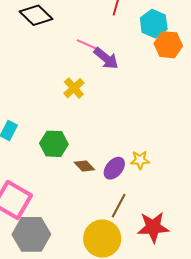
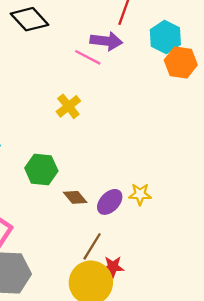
purple arrow: (106, 58) -> (106, 41), moved, turned -36
brown line: (119, 206) -> (92, 246), moved
red star: (153, 227) -> (113, 267), moved, size x0.6

